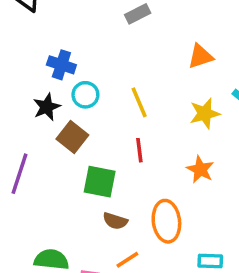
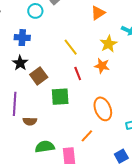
cyan circle: (85, 95) -> (35, 11), moved
brown square: (72, 137) -> (39, 76), turned 30
orange star: (200, 169) -> (102, 66), moved
brown semicircle: (115, 221) -> (30, 121), moved

